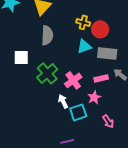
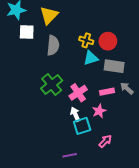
yellow cross: (83, 22) -> (86, 40), moved
white square: (21, 57) -> (27, 32), moved
white arrow: (63, 101) -> (75, 114), moved
pink arrow: (108, 121) -> (105, 141), moved, turned -104

